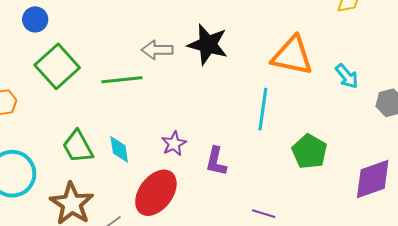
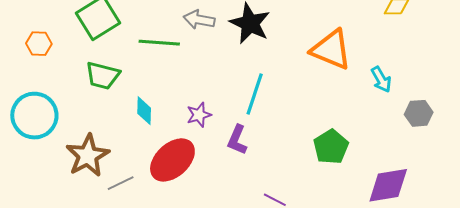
cyan line: (263, 109) -> (255, 94), moved
green trapezoid: (78, 147) -> (103, 76), moved, turned -57

